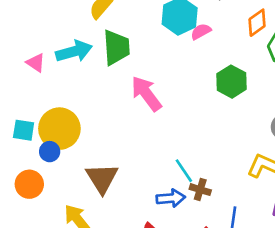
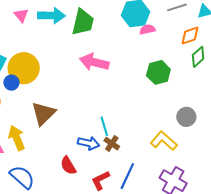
pink arrow: (146, 94) -> (94, 62), turned -56

